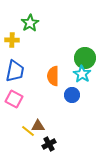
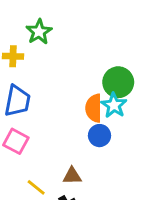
orange semicircle: (53, 76) -> (94, 108), moved
brown triangle: (38, 126) -> (72, 176), moved

